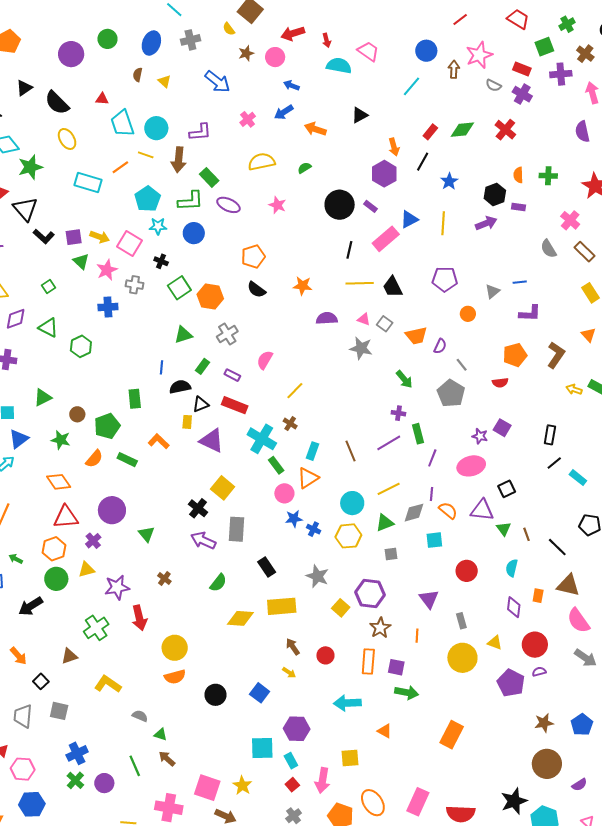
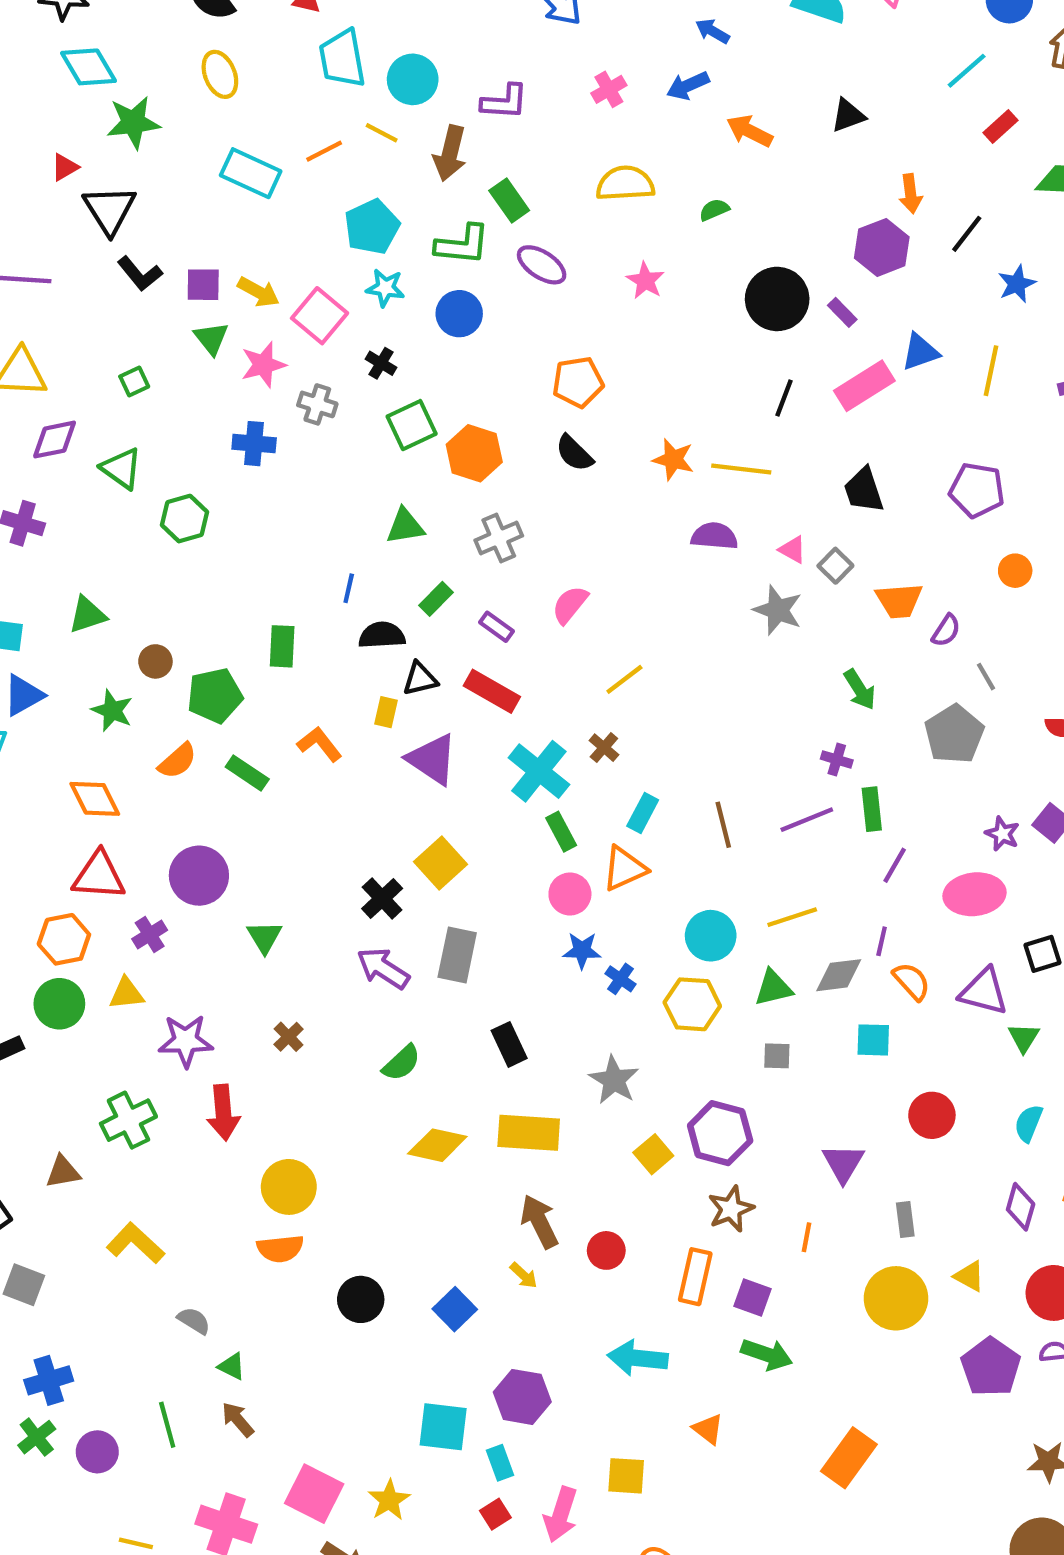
red rectangle: (430, 132) -> (1001, 127), moved
yellow line: (360, 283) -> (741, 469), moved
brown arrow: (293, 647) -> (539, 1222), size x1.4

